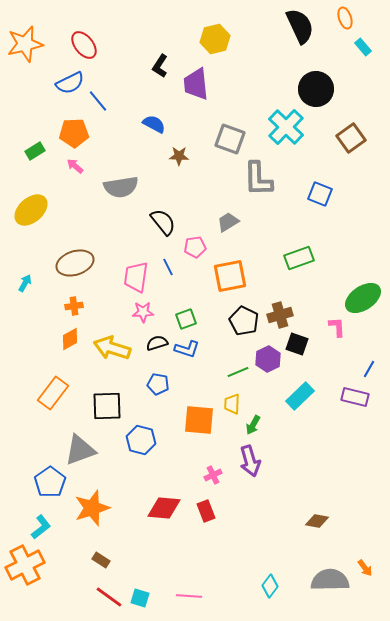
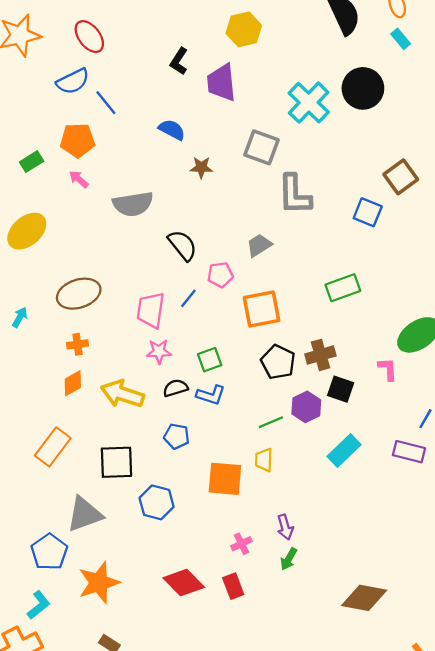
cyan rectangle: (363, 47) -> (401, 39), moved
cyan cross: (286, 127) -> (309, 103), moved
brown square: (351, 138) -> (401, 177), moved
blue line: (168, 267) -> (188, 298), turned 66
green arrow: (253, 425) -> (289, 559), moved
purple arrow: (250, 461) -> (285, 527), size x0.7
red diamond: (164, 508) -> (184, 583), turned 40
brown diamond: (317, 521) -> (364, 598), size x1.6

